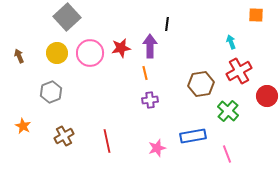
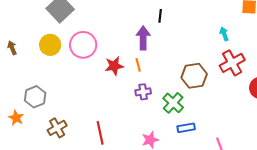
red star: (121, 48) -> (114, 66), moved
gray hexagon: (51, 92) -> (35, 97), moved
green cross: (228, 111) -> (173, 103), moved
blue rectangle: (193, 136) -> (186, 128), size x0.7

